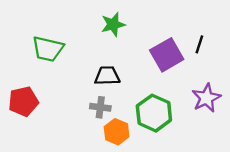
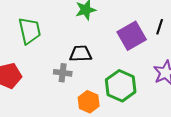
green trapezoid: (48, 49) -> (30, 31), turned -116
gray cross: (100, 107) -> (63, 73), moved

